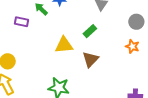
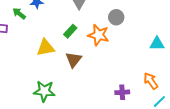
orange star: (132, 46) -> (99, 35), moved, size x1.5

